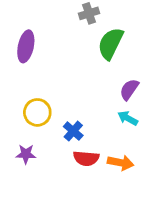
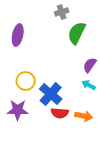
blue cross: (73, 131) -> (51, 94), size x1.6
purple star: (26, 154) -> (18, 110), size x1.5

